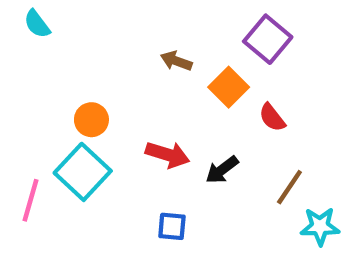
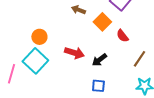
brown line: (289, 187) -> (139, 59), moved
blue square: (172, 226) -> (98, 86), moved

